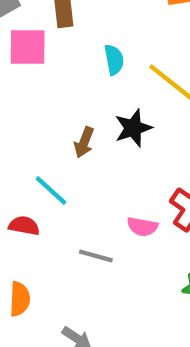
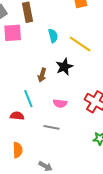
cyan line: (51, 191) -> (28, 99), turned 30
pink semicircle: (142, 227) -> (60, 103), moved

